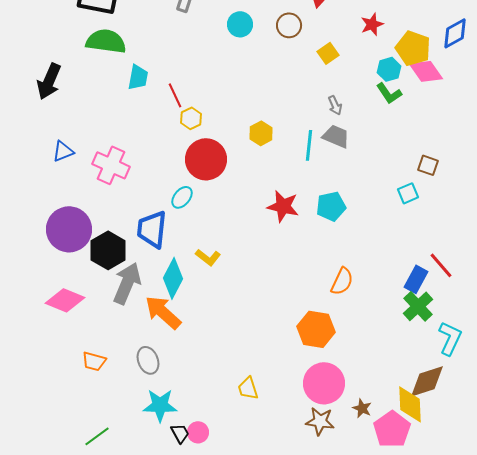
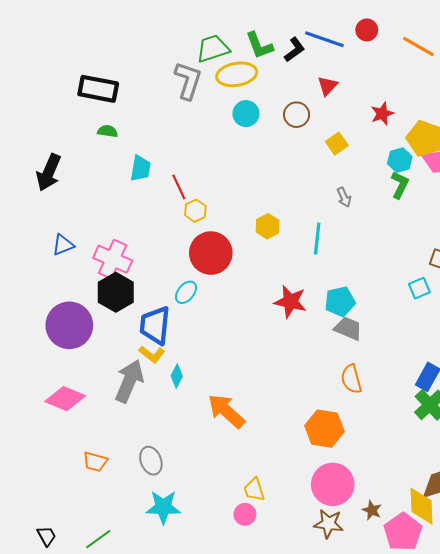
green semicircle: (106, 41) -> (108, 131), size x0.5
green L-shape: (389, 93) -> (400, 185), turned -120
gray trapezoid: (336, 136) -> (348, 328), moved
black hexagon: (108, 250) -> (116, 292), moved
yellow L-shape: (208, 257) -> (152, 354), moved
cyan diamond: (173, 278) -> (177, 376), size x0.6
orange semicircle: (342, 281) -> (351, 379), turned 140
orange arrow: (163, 312) -> (226, 411), moved
pink circle: (198, 432) -> (245, 514), moved
black trapezoid: (180, 433) -> (47, 536), moved

